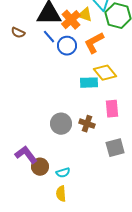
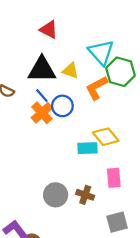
yellow triangle: (85, 15) -> (70, 71), moved
orange cross: (71, 20) -> (42, 113), moved
orange L-shape: (94, 43) -> (97, 88), moved

